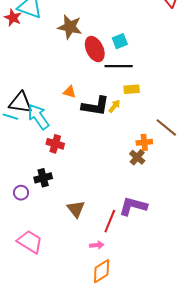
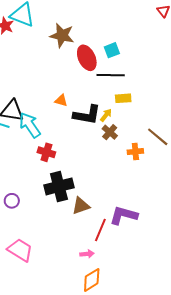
brown cross: (137, 157) -> (110, 132), moved
black cross: (43, 178) -> (59, 186), moved, size x1.6
brown triangle: (76, 209) -> (81, 206), moved, turned 48

